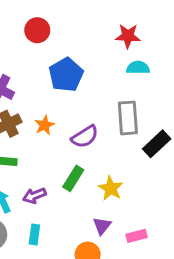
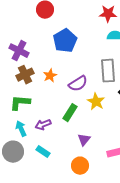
yellow star: (111, 188) -> (96, 102), moved
purple triangle: (102, 226) -> (84, 140), moved
cyan rectangle: (34, 234) -> (43, 152), turned -64

